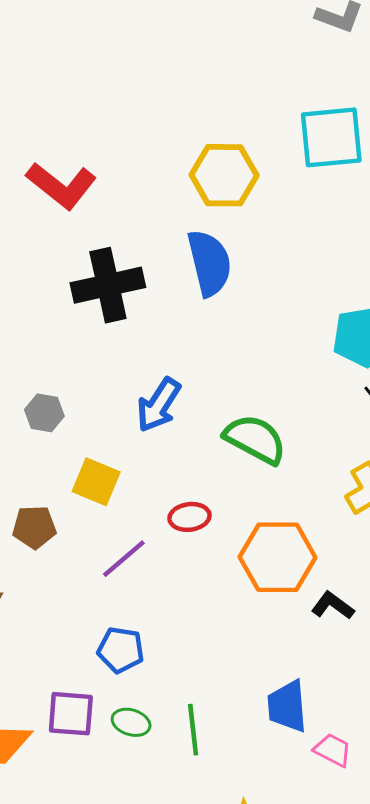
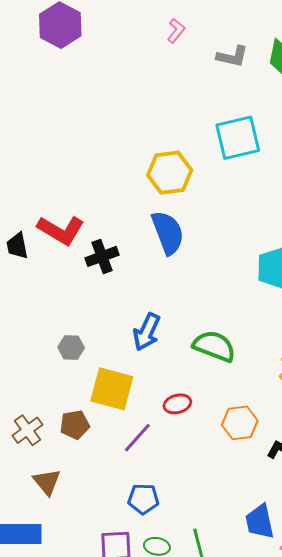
red L-shape: (61, 186) -> (61, 230), moved
black cross: (108, 285) -> (102, 256), size x0.7
yellow square: (96, 482) -> (112, 389), size x1.4
orange hexagon: (278, 557) -> (240, 423), size x0.7

